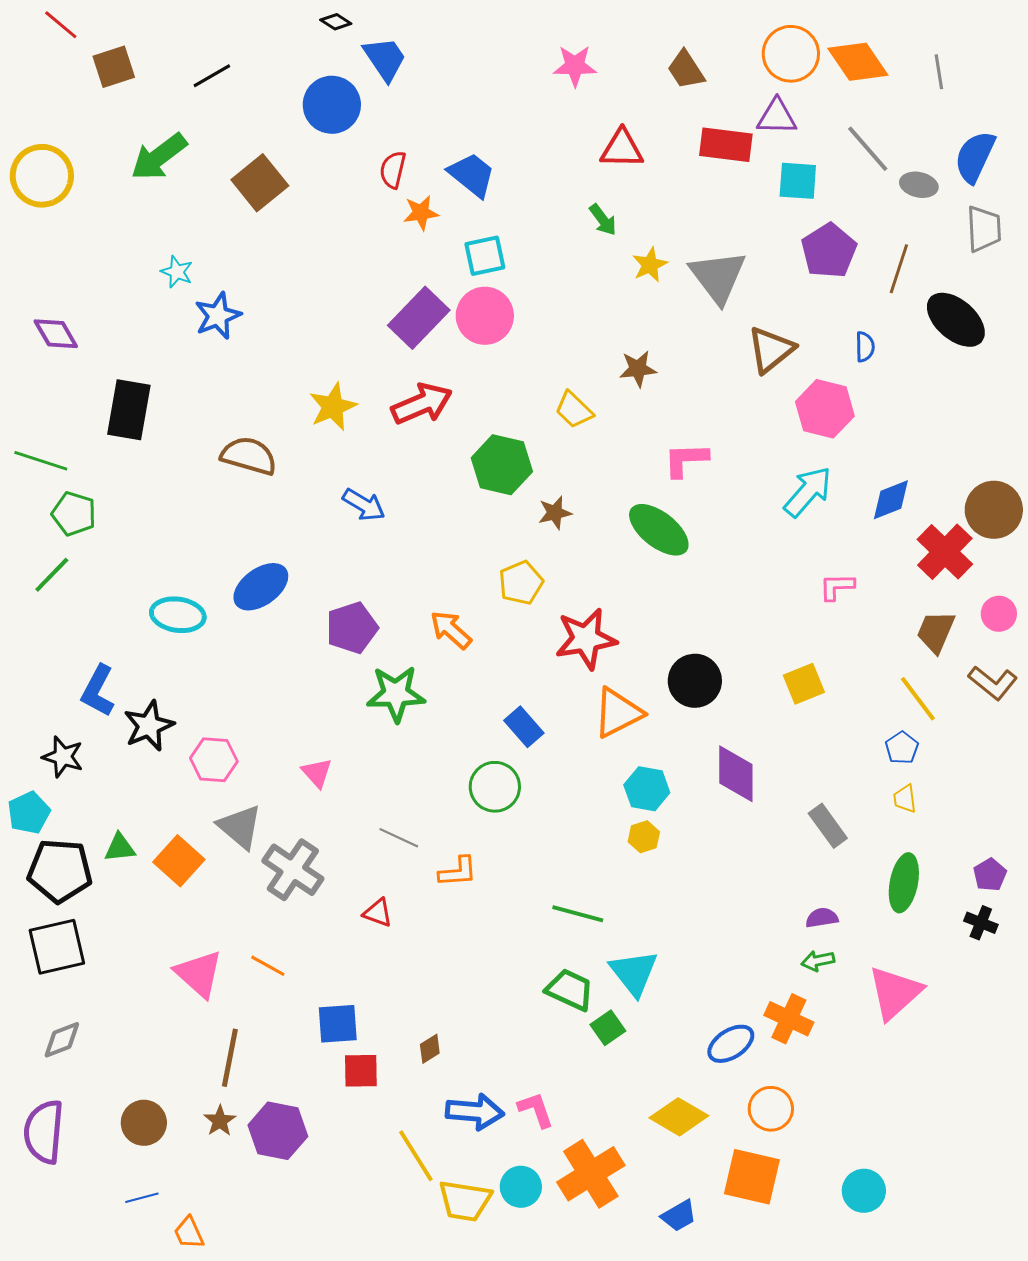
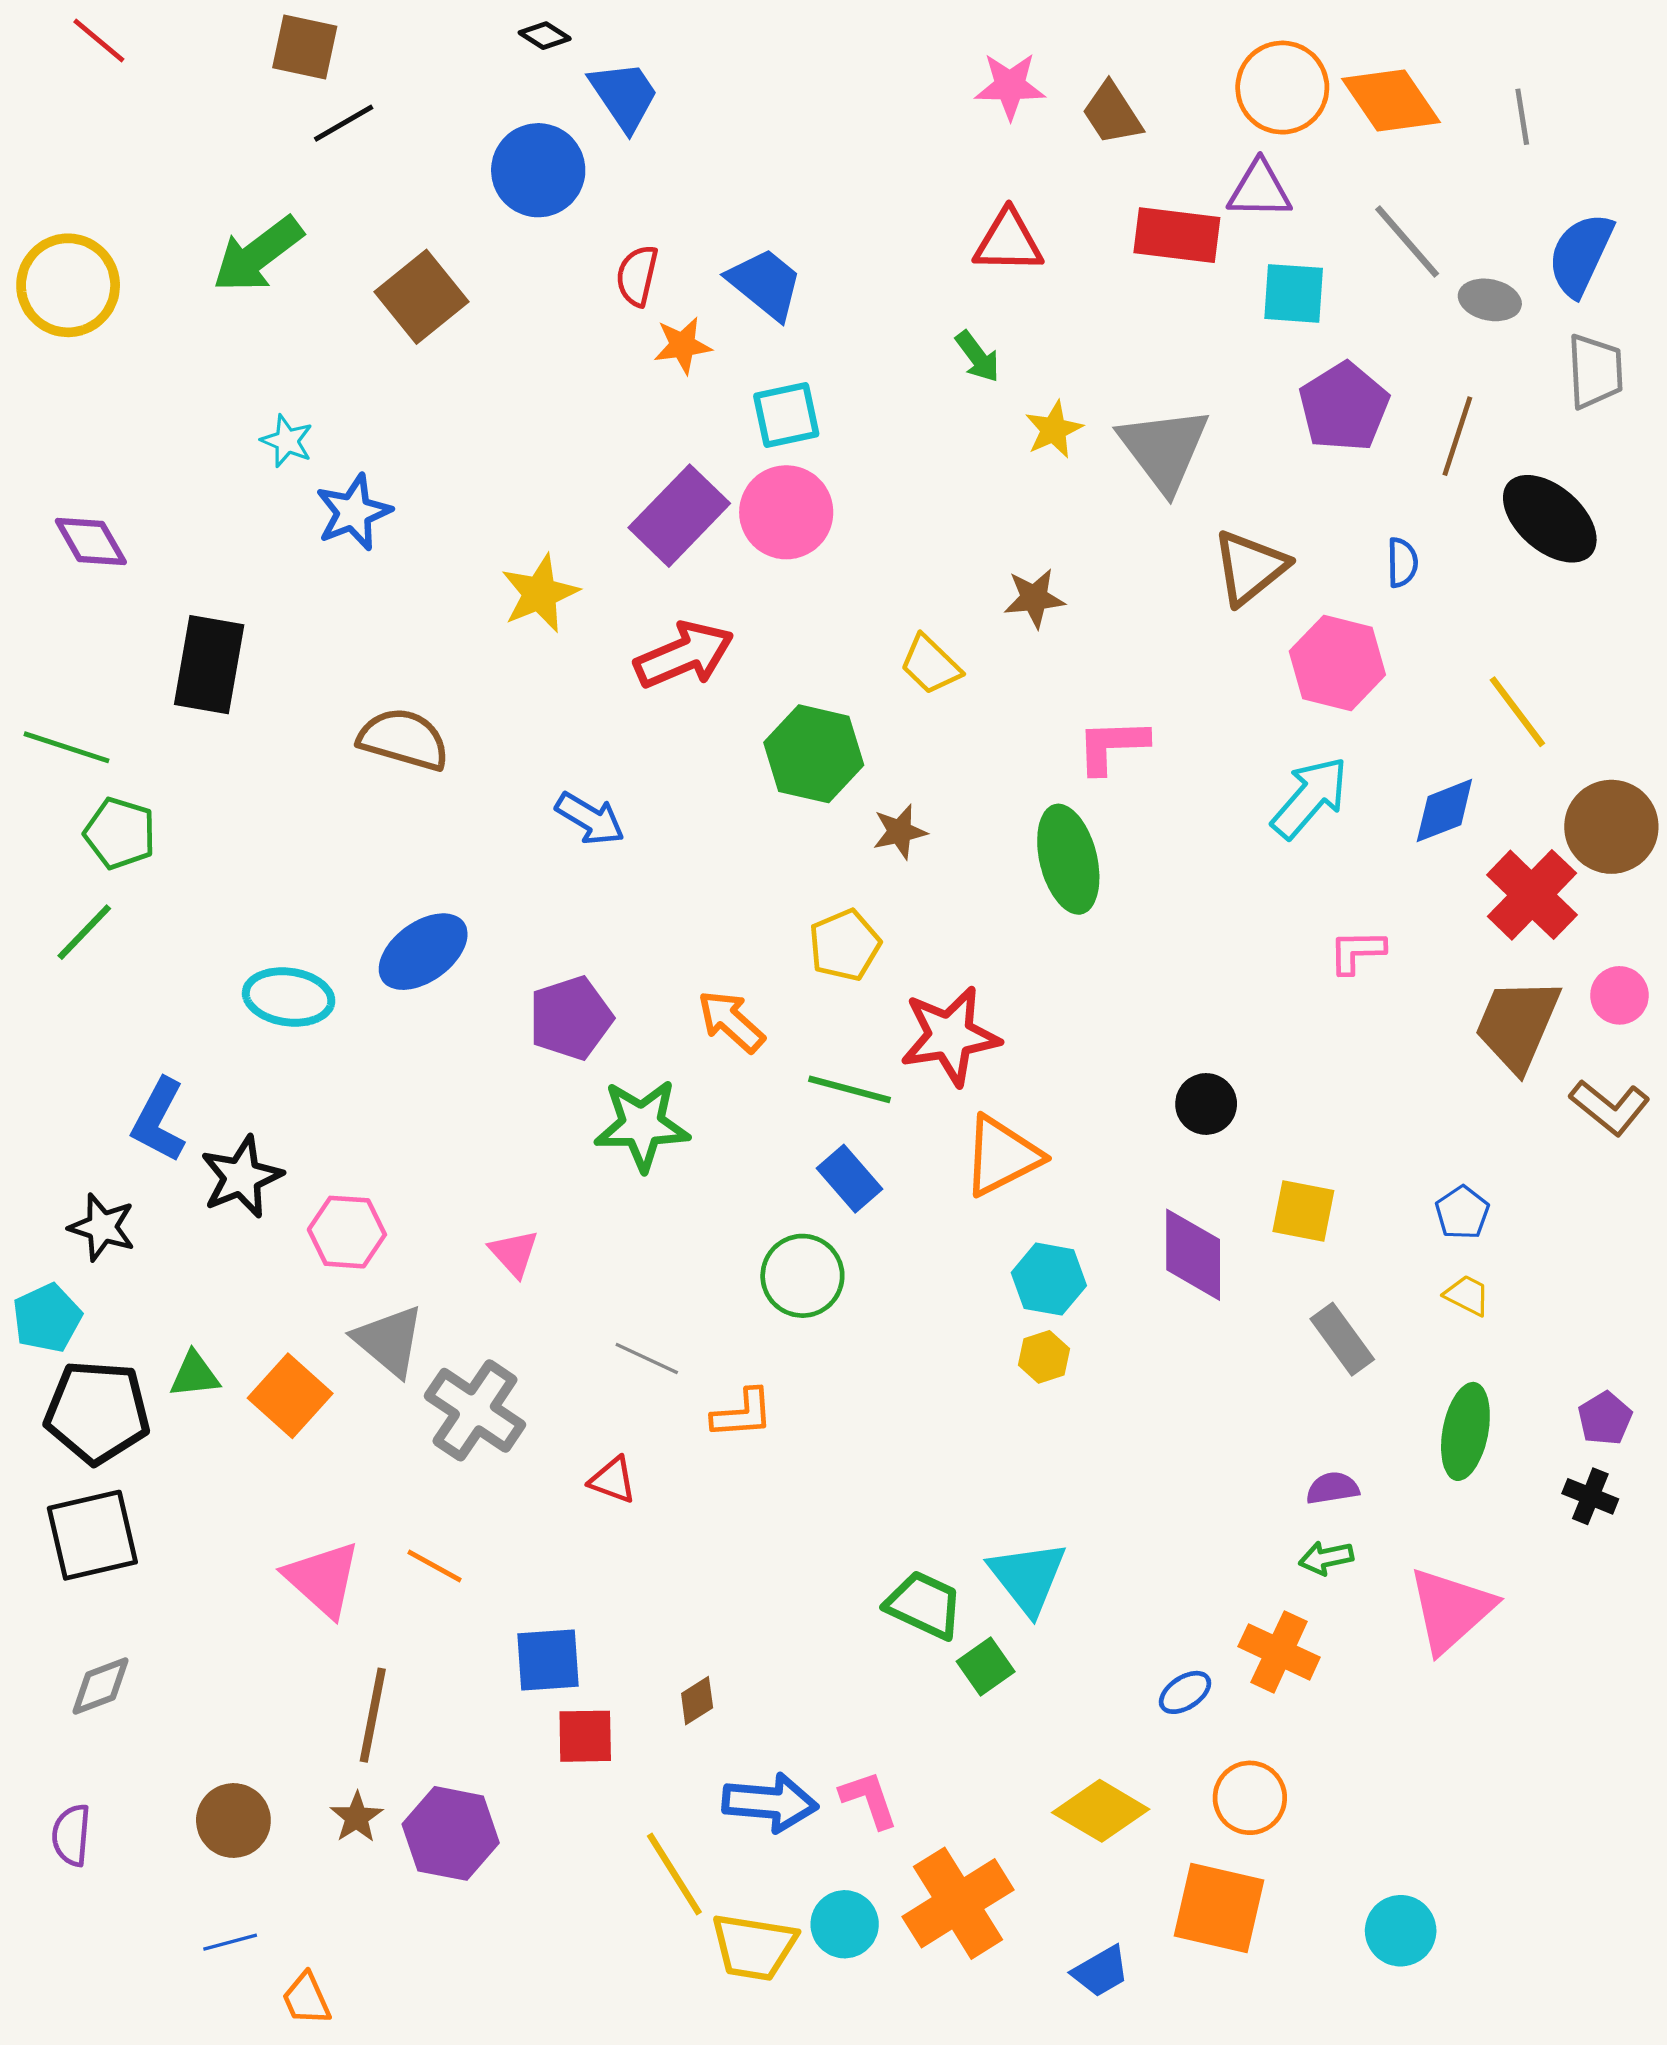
pink star: (575, 66) -> (1010, 86), moved
brown square: (114, 67) -> (305, 47), moved, turned 30
yellow star: (333, 407) -> (540, 593), moved
green ellipse: (659, 530) -> (1068, 859), turned 38
brown trapezoid: (936, 632) -> (1517, 1025), size x1.4
black circle: (695, 681) -> (1206, 1104), moved, size x0.7
yellow square: (804, 684) -> (1303, 1211), moved, turned 33
yellow line: (918, 699) -> (1517, 712), moved
yellow trapezoid: (905, 799) -> (1467, 1295), turned 124
green line: (578, 914) -> (849, 1089), moved
blue ellipse: (731, 1044) -> (1185, 1692), size x0.7
purple semicircle: (44, 1132) -> (71, 1835), size x0.6

